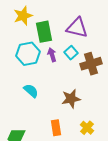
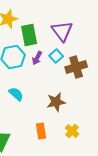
purple triangle: (77, 28) -> (62, 31), turned 40
purple arrow: (52, 55) -> (37, 58), turned -136

